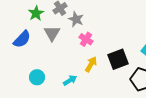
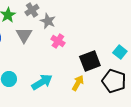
yellow arrow: (91, 64) -> (78, 83), moved
cyan arrow: (70, 80) -> (42, 82), size x1.5

